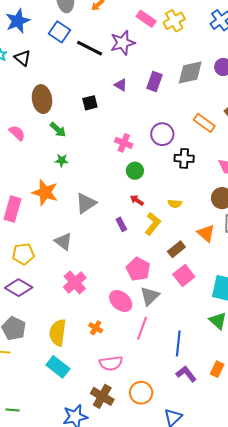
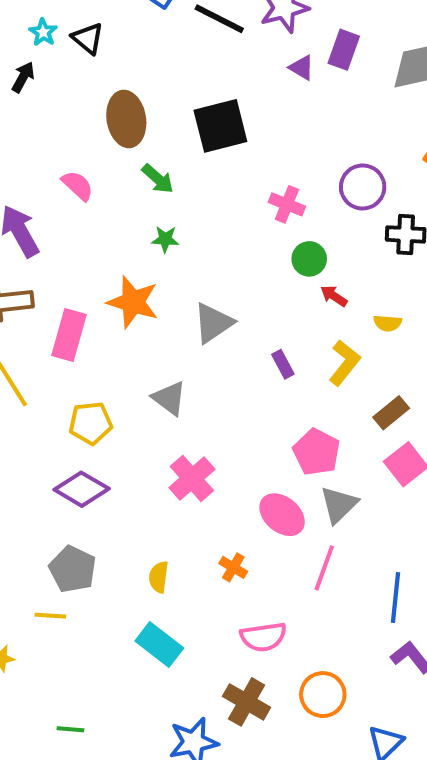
purple rectangle: (155, 82) -> (344, 50), moved
purple triangle: (121, 85) -> (302, 68), moved
black square: (90, 103) -> (220, 126), size x1.8
red arrow: (137, 200) -> (334, 296), moved
yellow semicircle: (58, 333) -> (159, 577), size x0.6

